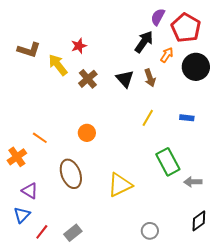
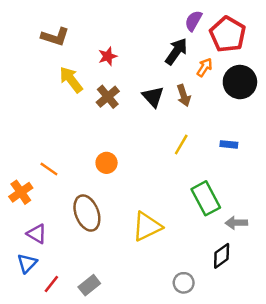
red star: (79, 46) -> (108, 56), moved
brown L-shape: (29, 50) -> (55, 37), moved
black diamond: (199, 221) -> (222, 256), moved

